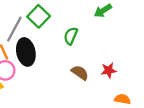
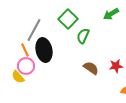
green square: (39, 16) -> (68, 19), moved

